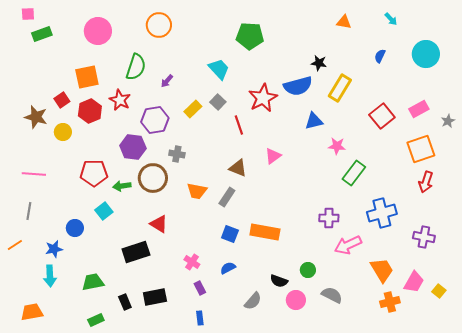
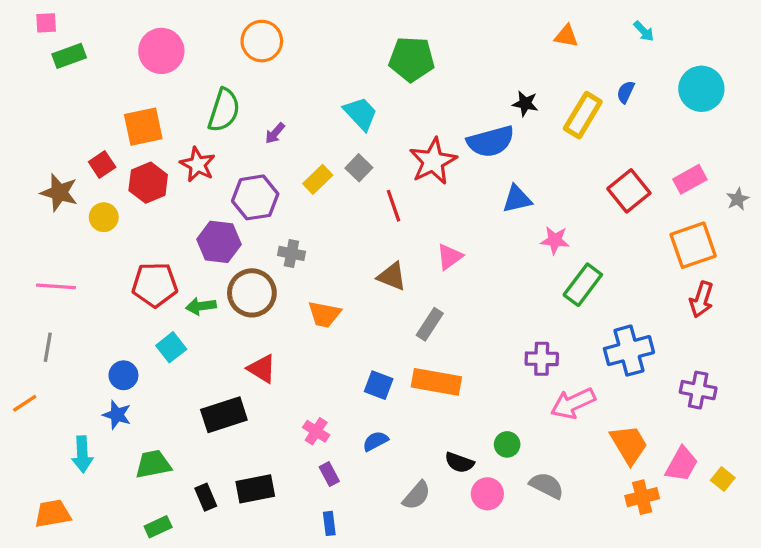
yellow rectangle: (340, 88) -> (583, 115), moved
gray rectangle: (227, 197) -> (430, 324), moved
blue star: (54, 249) -> (117, 415), moved, turned 30

